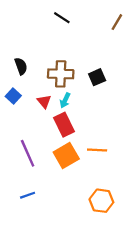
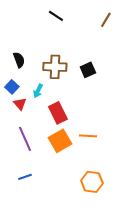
cyan arrow: (65, 100) -> (38, 91), moved
red triangle: (44, 101) -> (20, 104), moved

